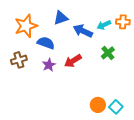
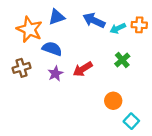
blue triangle: (61, 18) -> (57, 17), moved
orange star: (26, 26) -> (29, 29), turned -30
blue arrow: (83, 31) -> (94, 20), moved
orange circle: (98, 105) -> (113, 101), moved

